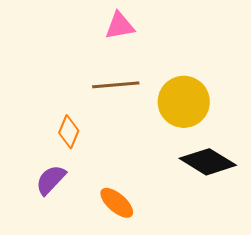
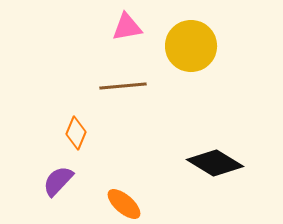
yellow circle: (184, 102) -> (191, 46), moved

